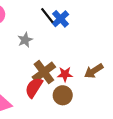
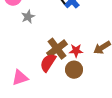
gray star: (25, 40) -> (28, 17), moved

